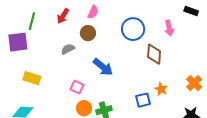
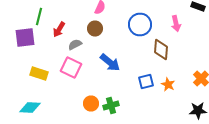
red arrow: (63, 16) -> (59, 30), moved
pink square: (77, 87) -> (71, 68), moved, size x1.5
blue square: (143, 100) -> (146, 82), moved

